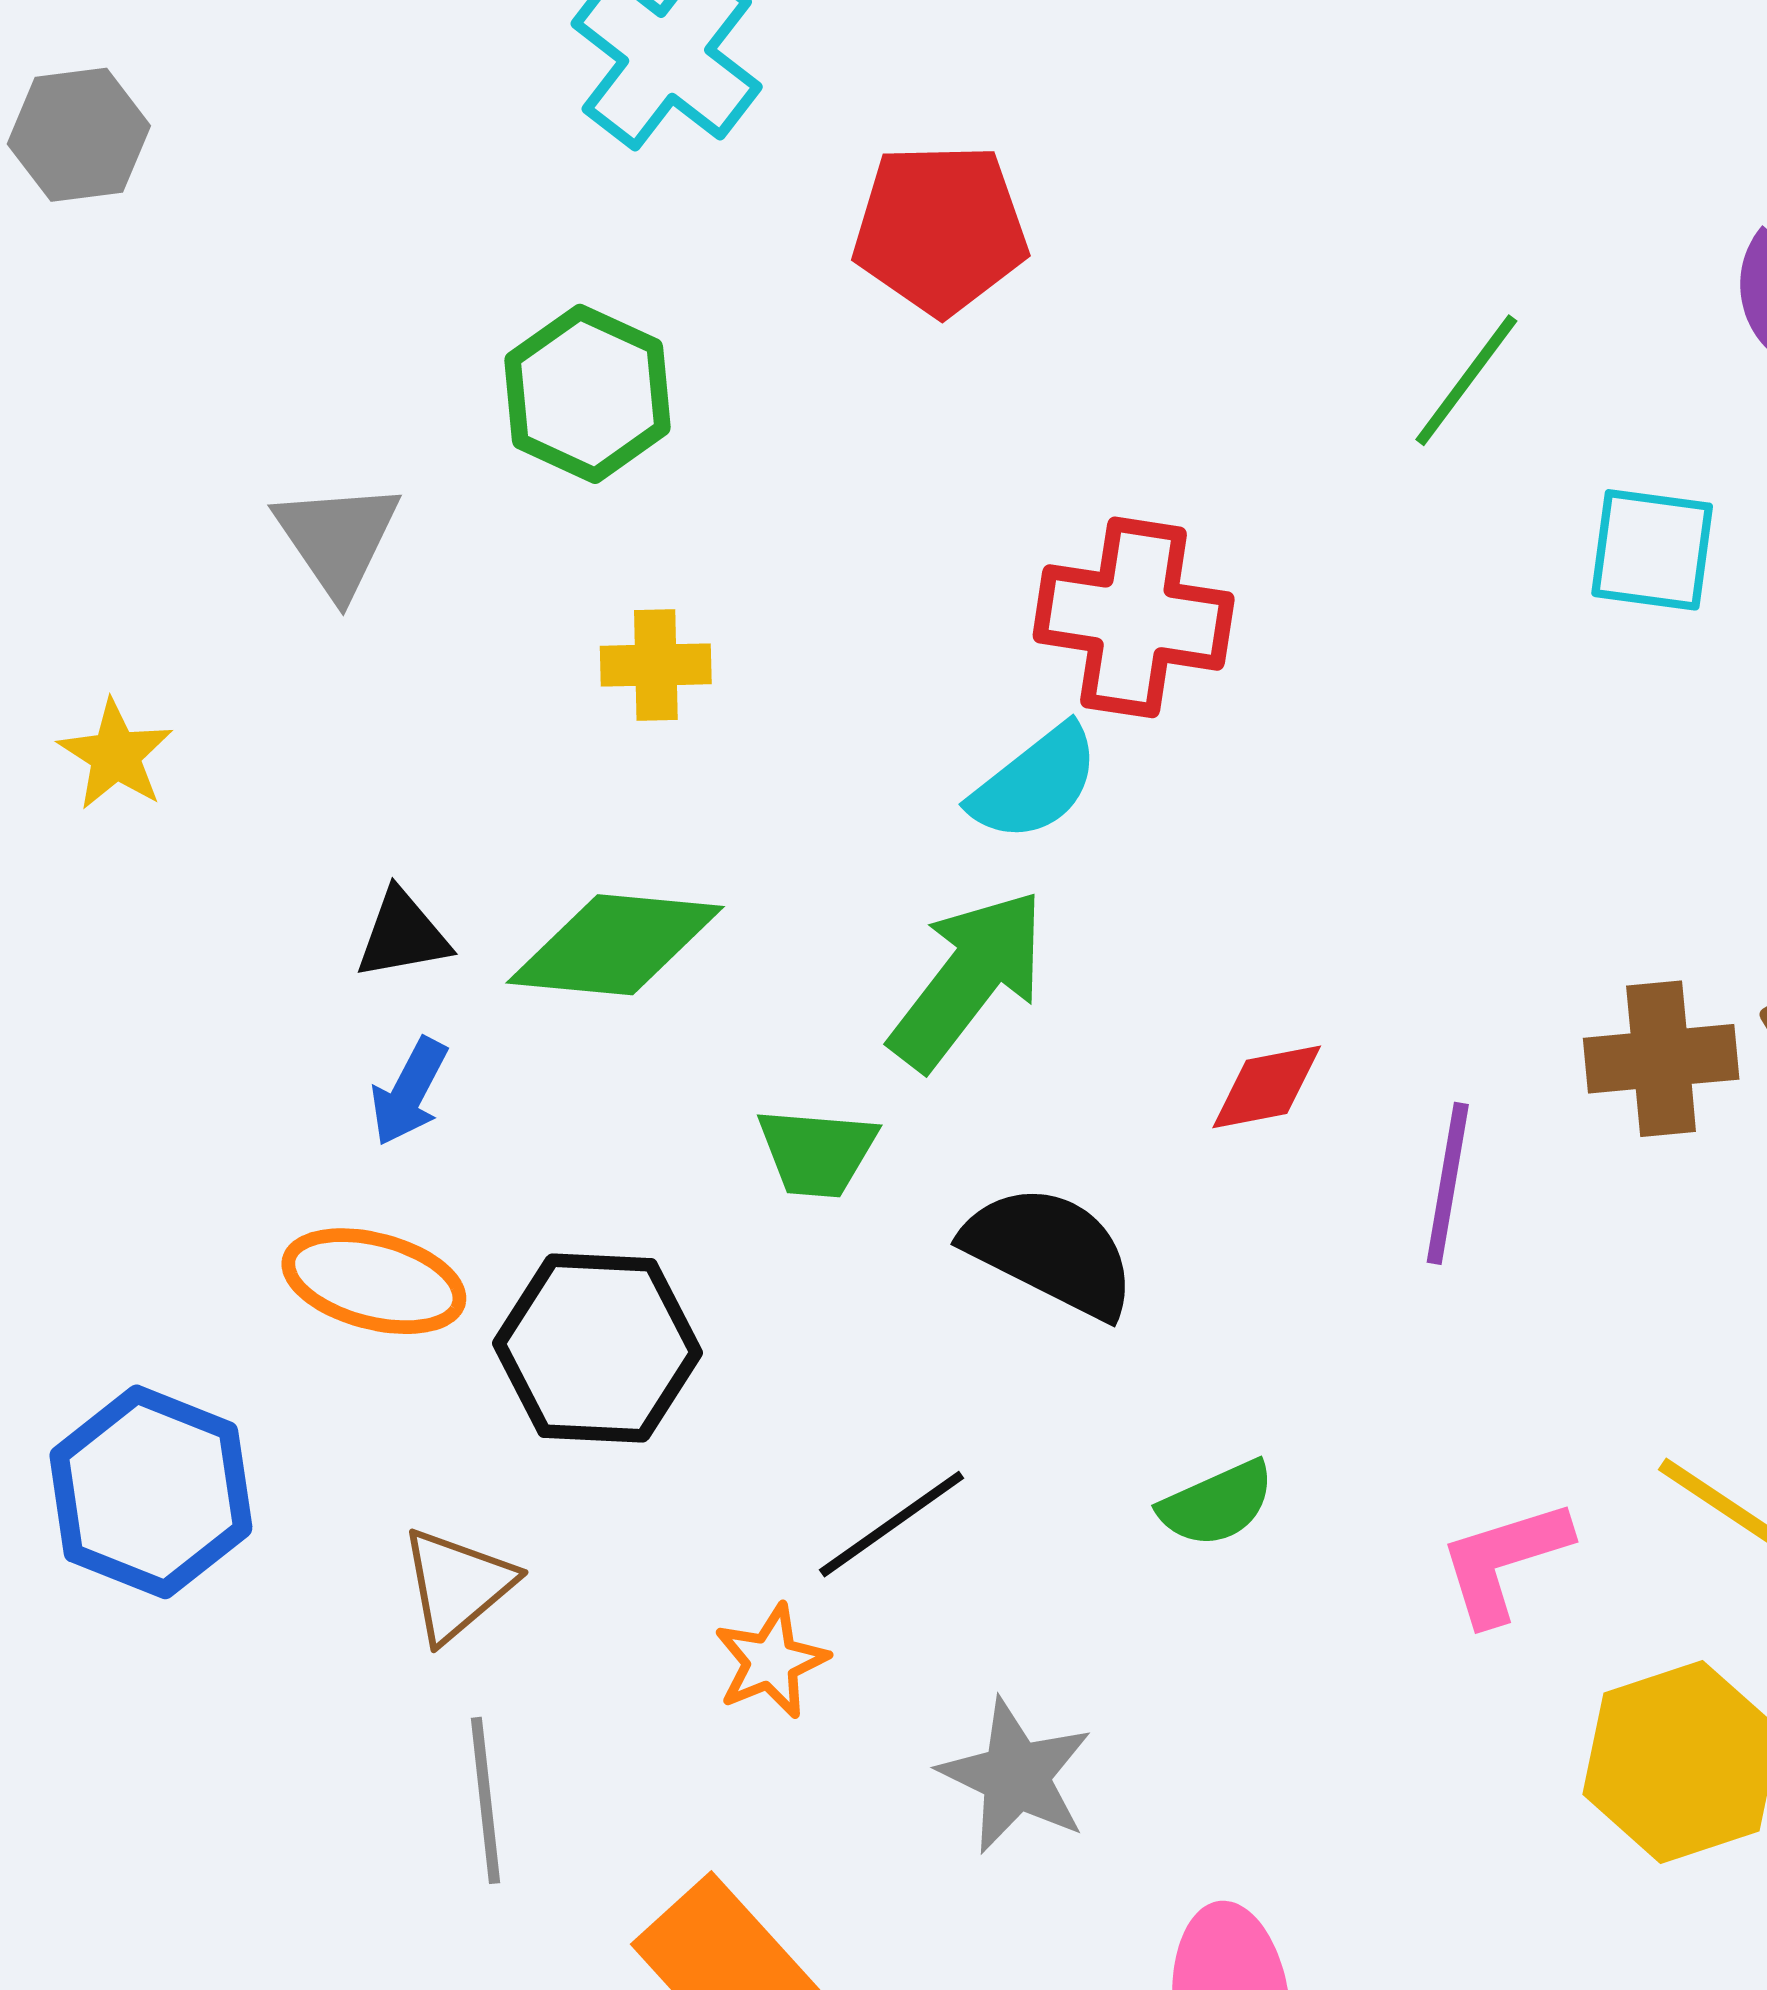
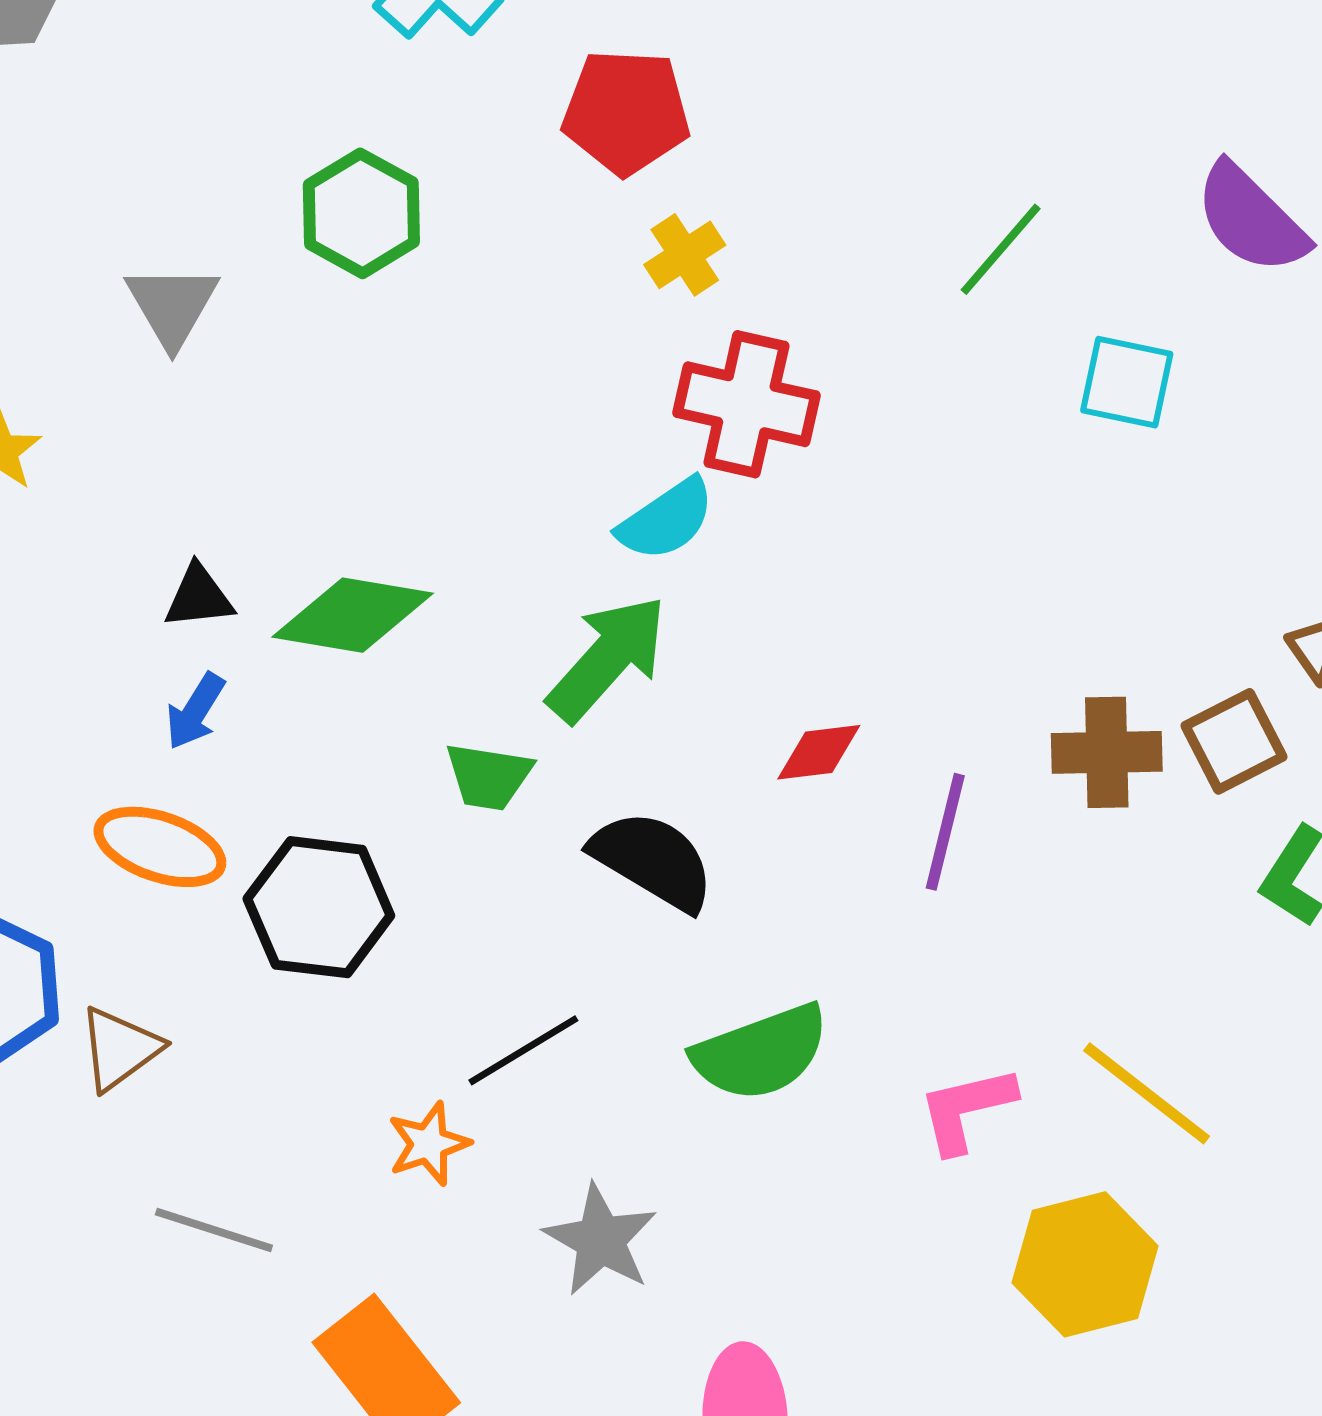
yellow cross: (656, 665) -> (685, 255), moved, turned -36
green semicircle: (1217, 1504) -> (761, 1053), size x1.6
brown triangle: (457, 1585) -> (120, 1049), moved
gray line: (485, 1800) -> (214, 1230), turned -70

